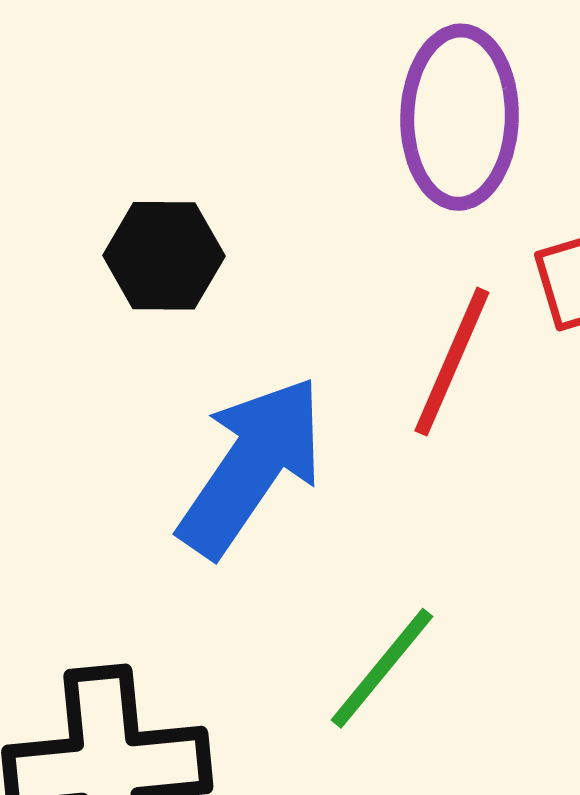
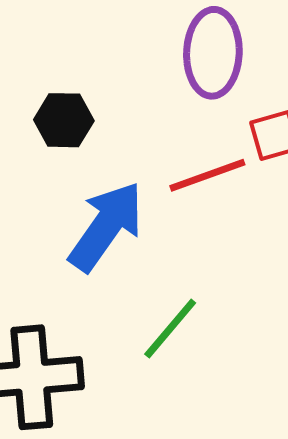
red line: (452, 362) -> (207, 175), turned 46

